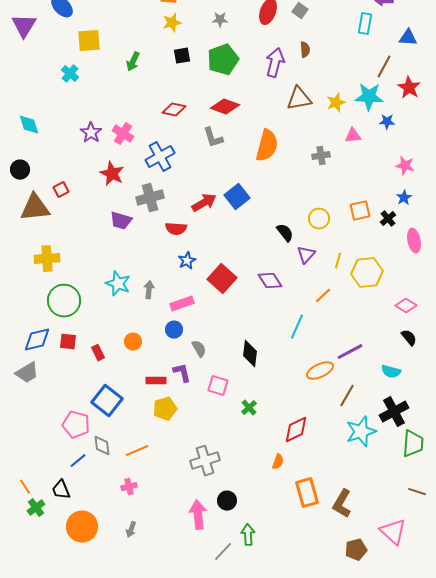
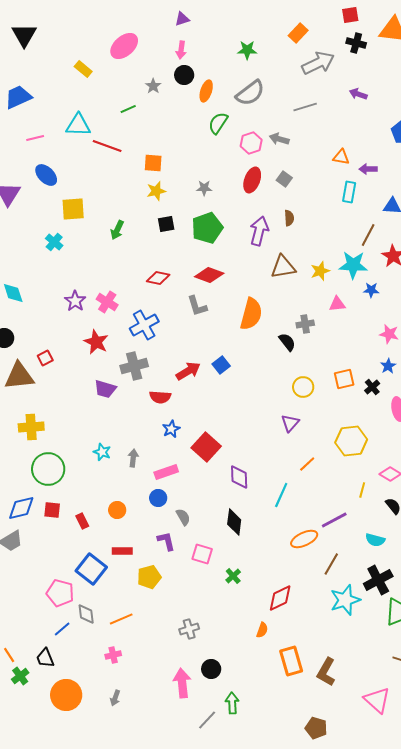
blue square: (237, 197) -> (221, 365), size x0.7
black semicircle: (285, 233) -> (287, 342), moved
yellow line: (338, 261) -> (362, 490), moved
purple diamond: (270, 281) -> (239, 477), moved, turned 30
cyan star: (118, 284) -> (102, 452), size x0.7
red rectangle: (156, 381) -> (122, 551), moved
gray cross: (205, 461) -> (189, 629), size x0.7
brown pentagon: (356, 550) -> (316, 728), moved, turned 30

